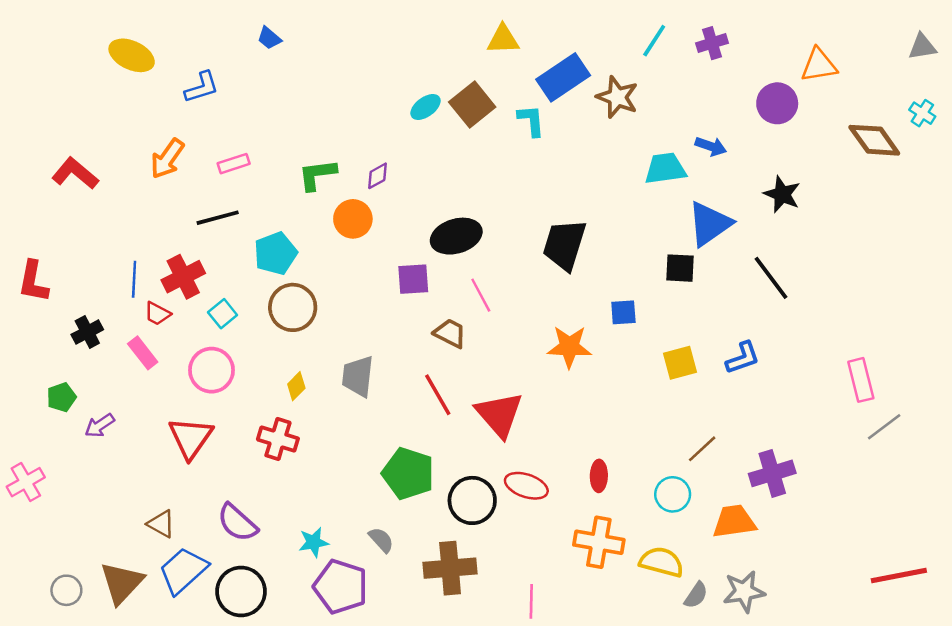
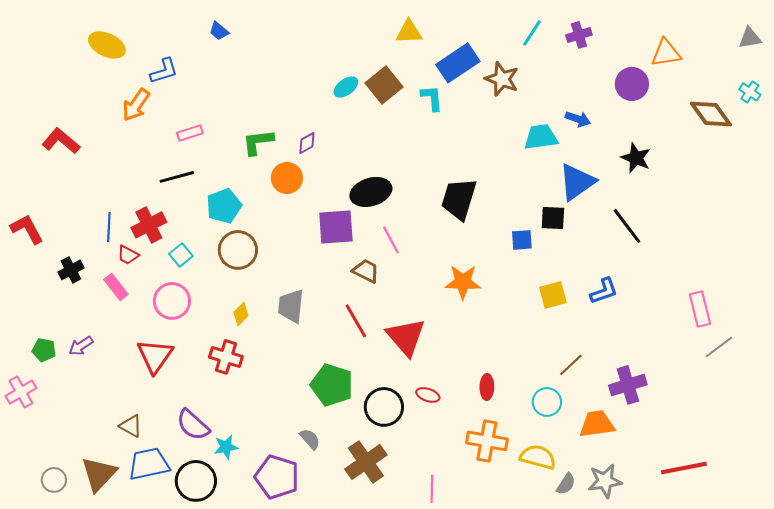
orange arrow: (167, 159) -> (136, 105), moved
purple square: (413, 279) -> (336, 227), size x1.4
red L-shape: (33, 282) -> (27, 229), turned 141
blue square: (623, 312) -> (522, 240), moved
green pentagon: (61, 397) -> (44, 350), moved, turned 30
red ellipse: (526, 486) -> (428, 395), size x0.7
cyan star: (314, 542) -> (226, 447), moved
brown cross: (450, 568) -> (366, 462), turned -30
blue trapezoid: (183, 571) -> (149, 464), turned 30
red line: (899, 576) -> (684, 468), moved

